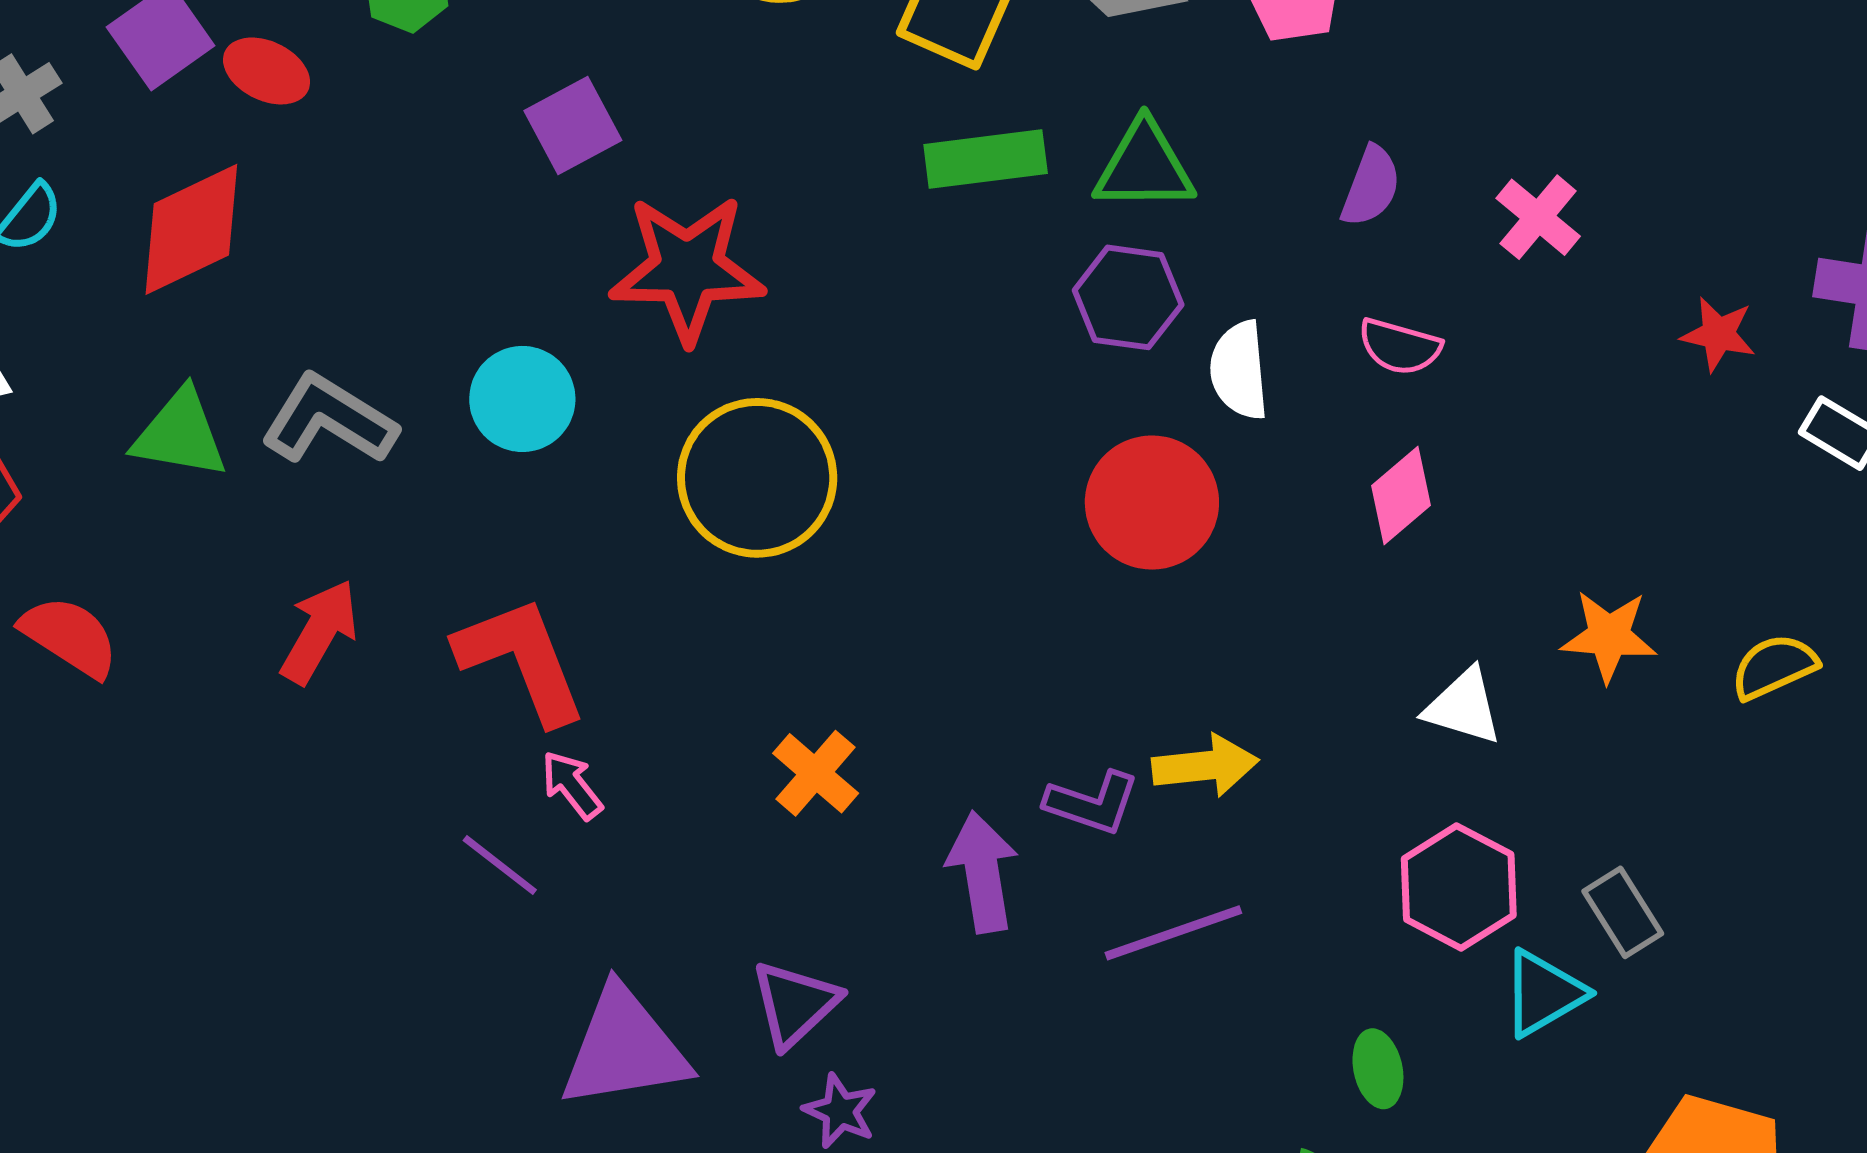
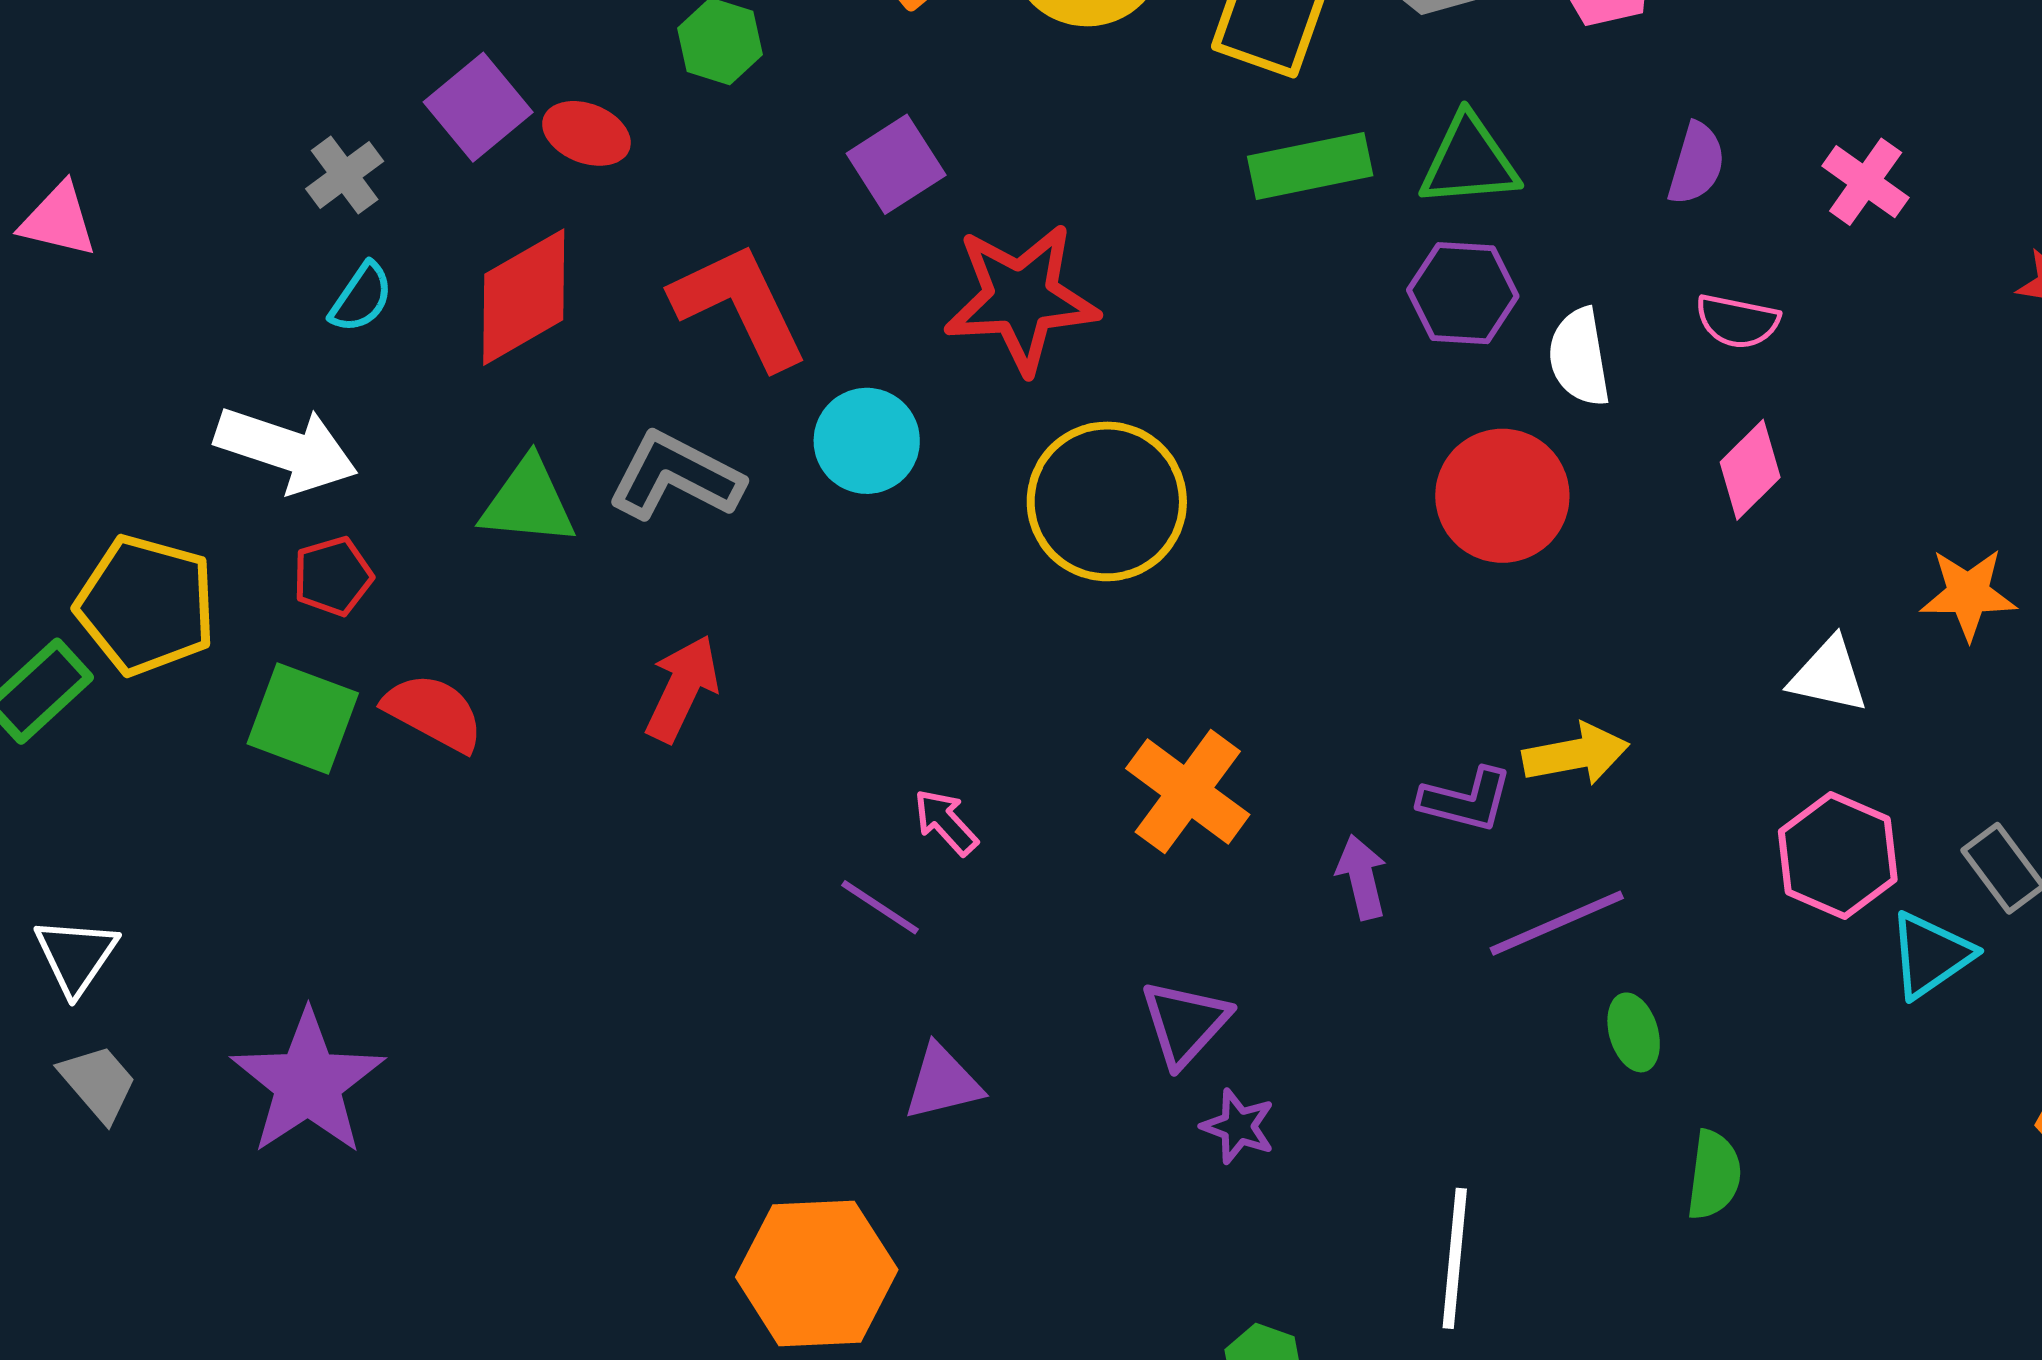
red L-shape: (521, 660) -> (740, 306), moved
orange cross: (816, 773) -> (1188, 792), size x1.4
purple arrow: (982, 872) -> (1362, 877), size x0.7
purple triangle: (624, 1048) -> (943, 1083), moved, size x0.6
green ellipse: (1378, 1069) -> (1634, 1032), moved

